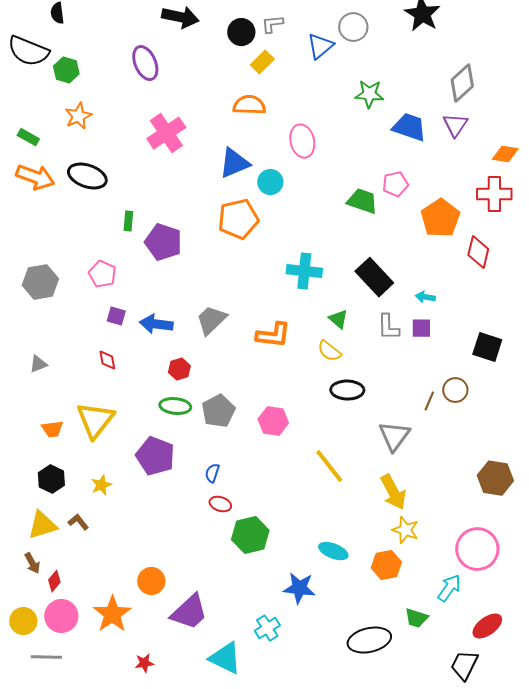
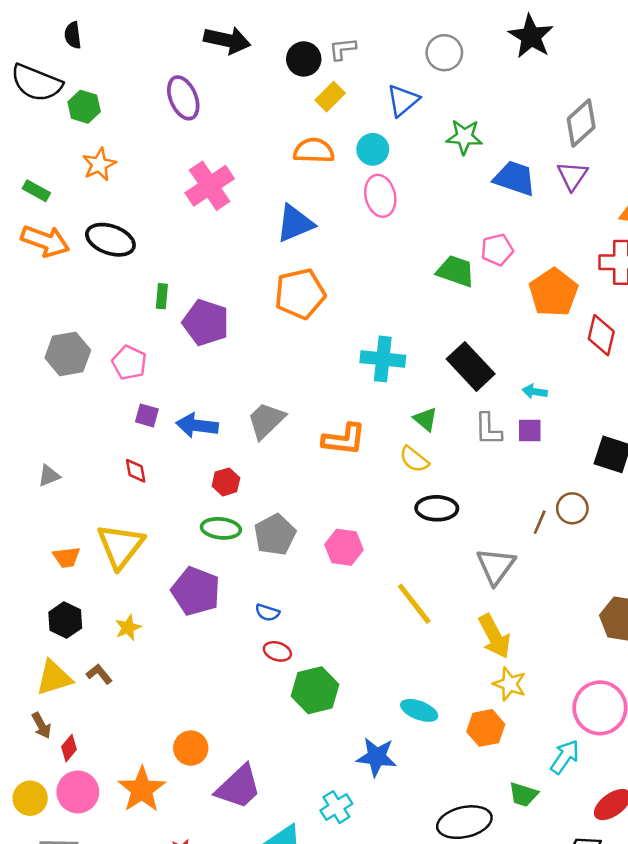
blue triangle: (320, 46) -> (403, 100), moved
cyan circle: (270, 182) -> (373, 149), moved
gray hexagon: (40, 282) -> (68, 354), moved
blue semicircle: (212, 473) -> (267, 612), turned -90

